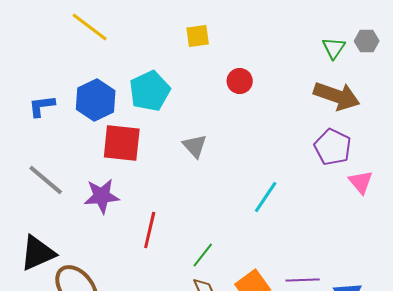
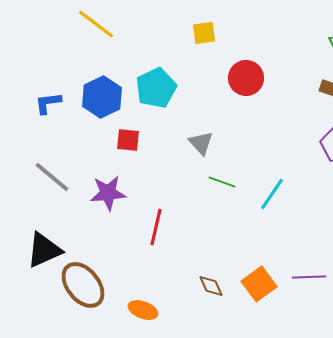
red circle: (240, 81) -> (246, 78), size x1.4
red square: (122, 143) -> (128, 140), size x0.6
green line: (203, 255) -> (222, 182), moved, turned 72

